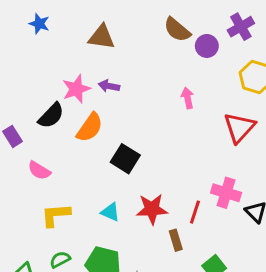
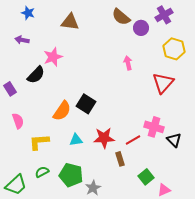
purple arrow: (109, 86) -> (22, 40), moved
orange semicircle: (90, 128) -> (62, 111), moved
pink semicircle: (39, 171) -> (18, 121), moved, turned -140
cyan triangle: (110, 212) -> (76, 140), turned -32
red line: (195, 212) -> (133, 140), turned 42

